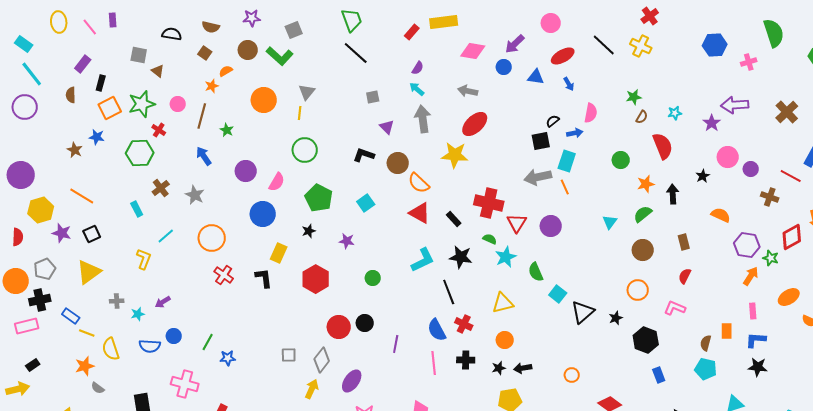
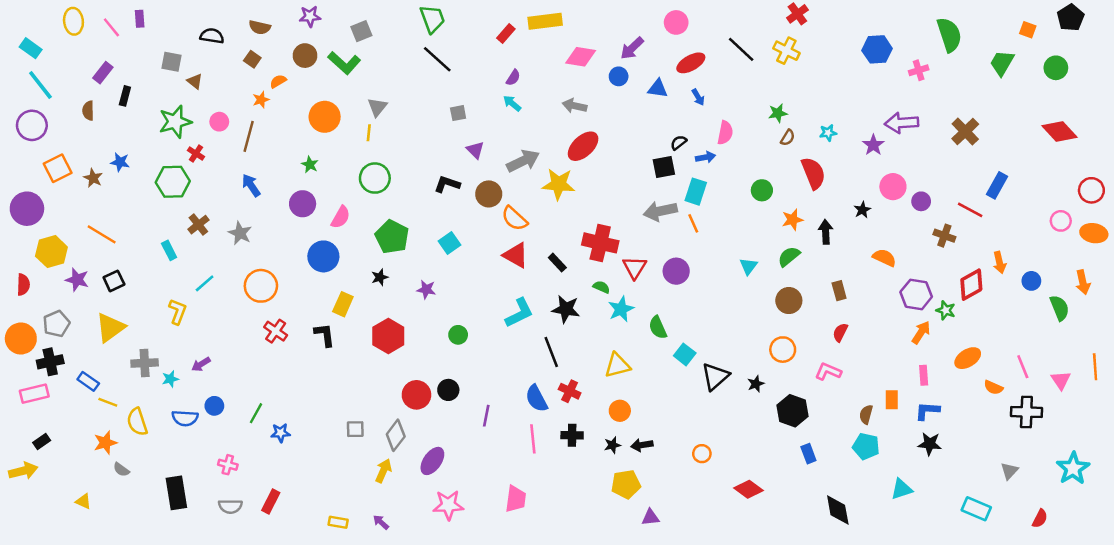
orange square: (110, 108) -> (58, 168), moved
gray arrow: (423, 119) -> (523, 161), moved, turned 72
green star: (227, 130) -> (310, 165), moved
gray cross: (117, 301) -> (145, 363), size x1.5
pink cross: (185, 384) -> (228, 465), size x0.6

